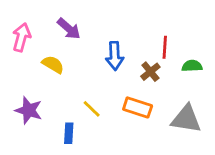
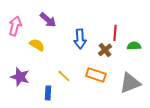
gray triangle: (186, 119) -> (130, 83), turned -30

